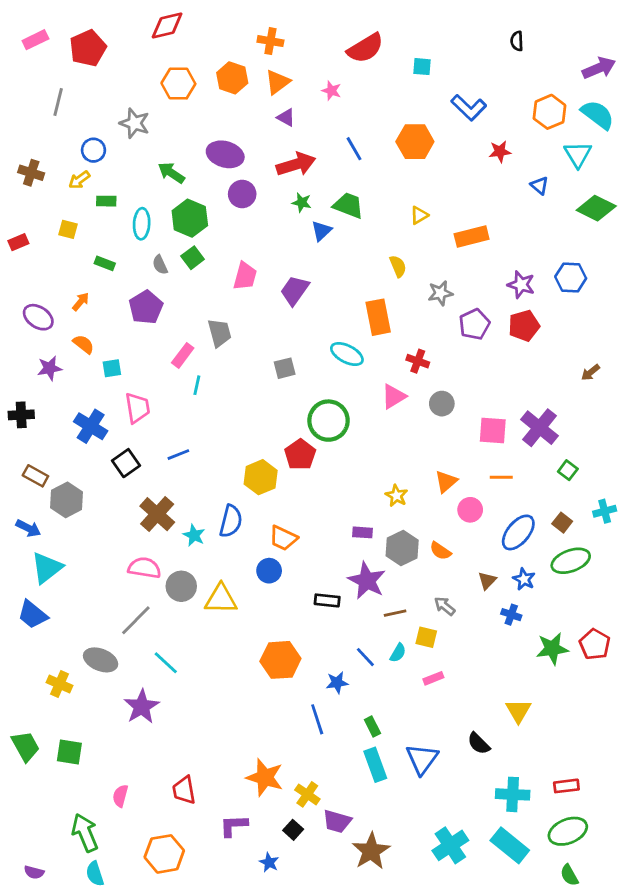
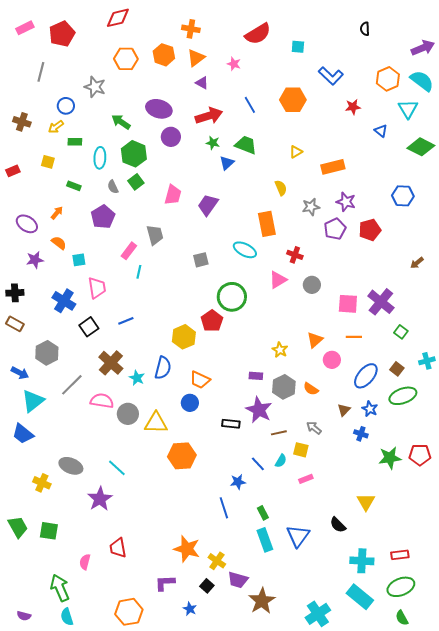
purple star: (521, 285) -> (346, 202), moved
brown rectangle: (35, 476) -> (15, 324), moved
gray line: (136, 620) -> (72, 385), moved
red pentagon: (595, 644) -> (420, 455), turned -30
orange hexagon: (280, 660) -> (182, 456), moved
red trapezoid: (184, 790) -> (118, 548), moved
cyan cross: (450, 845) -> (318, 614), moved
orange hexagon: (164, 854) -> (129, 612), moved

